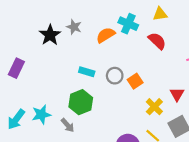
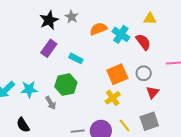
cyan cross: (128, 24) -> (121, 34), moved
purple rectangle: (16, 68) -> (49, 48), moved
gray circle: (115, 76) -> (144, 73), moved
orange square: (135, 81) -> (117, 74), size x1.5
yellow cross: (154, 107) -> (113, 98), moved

